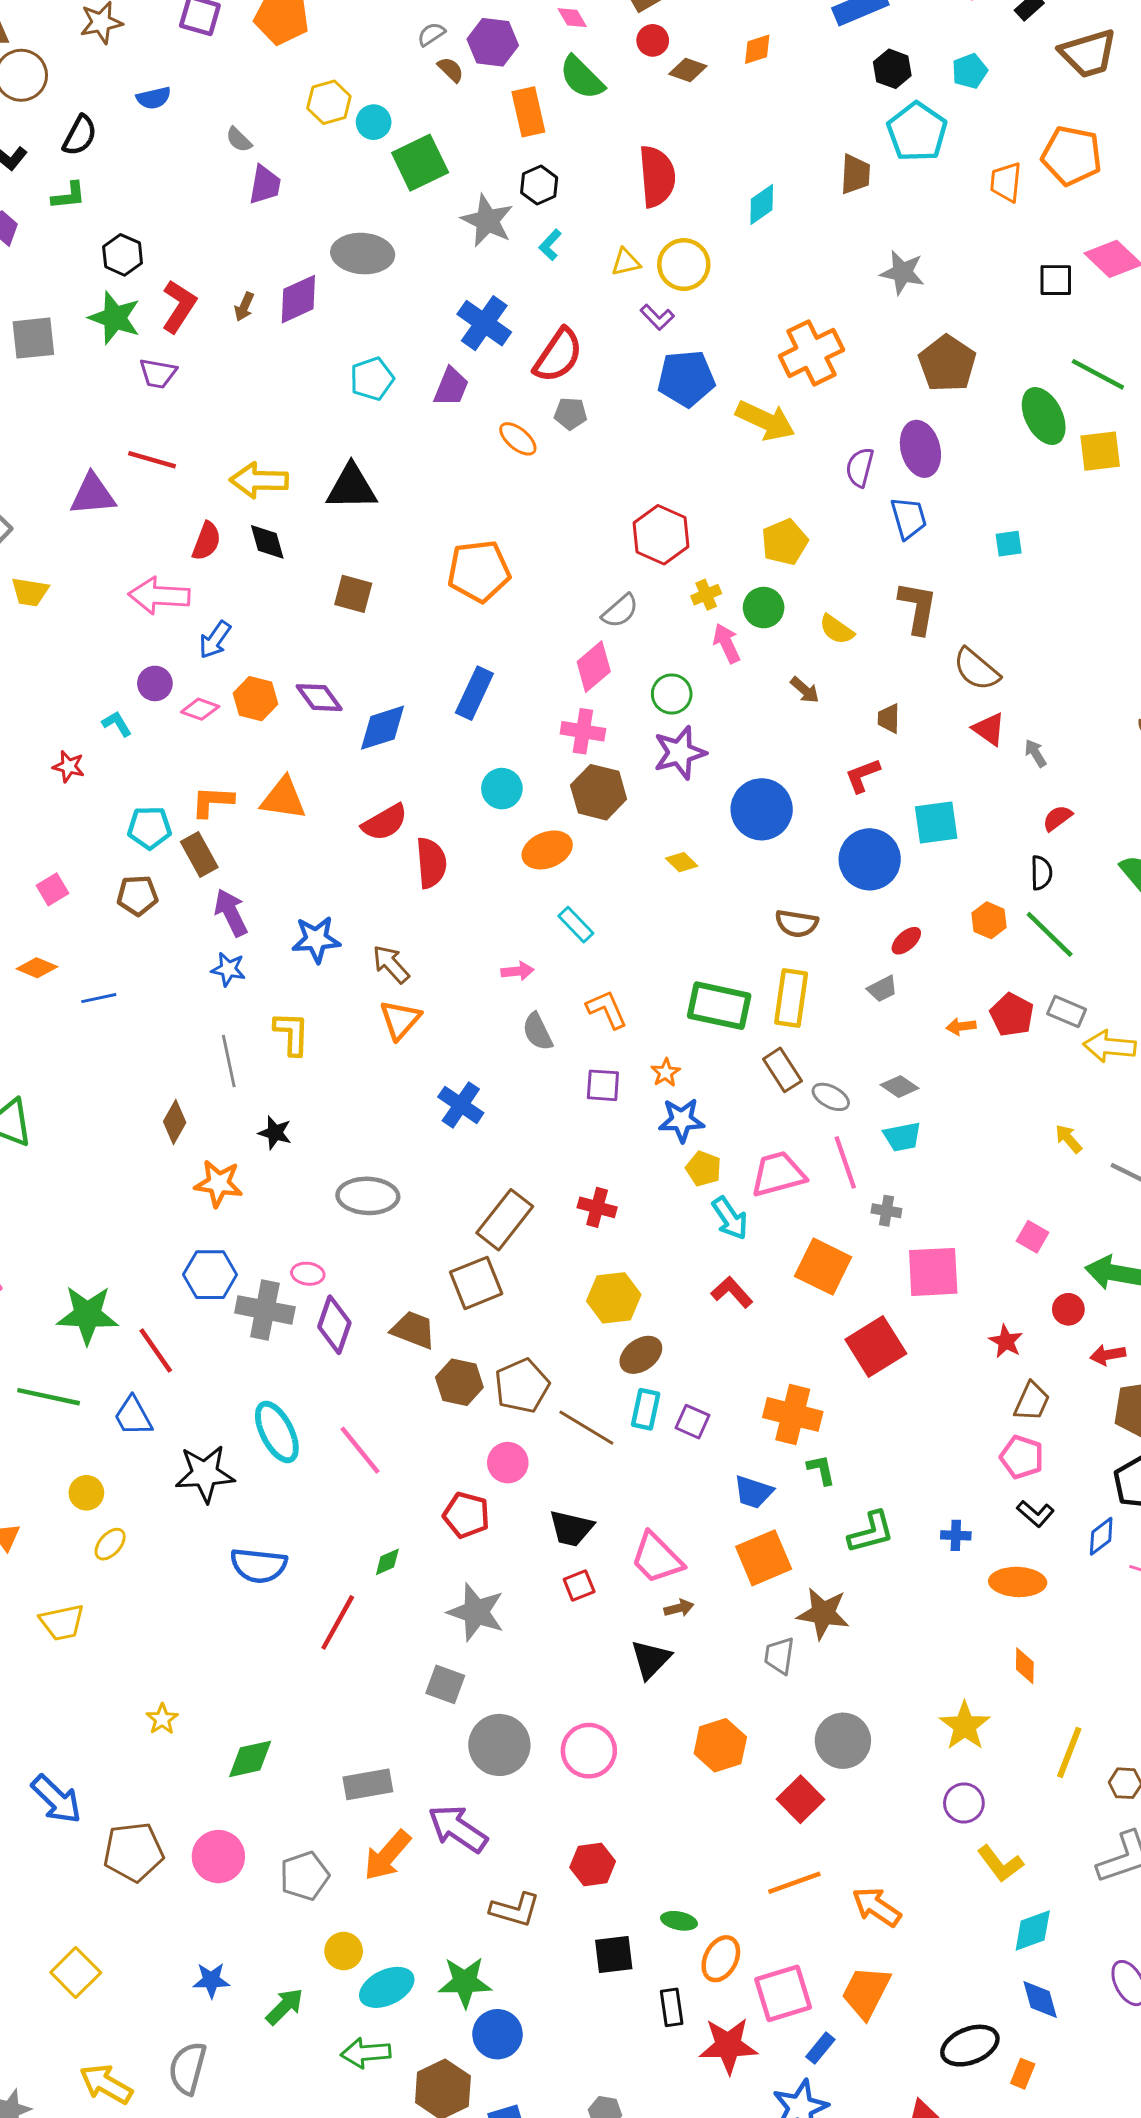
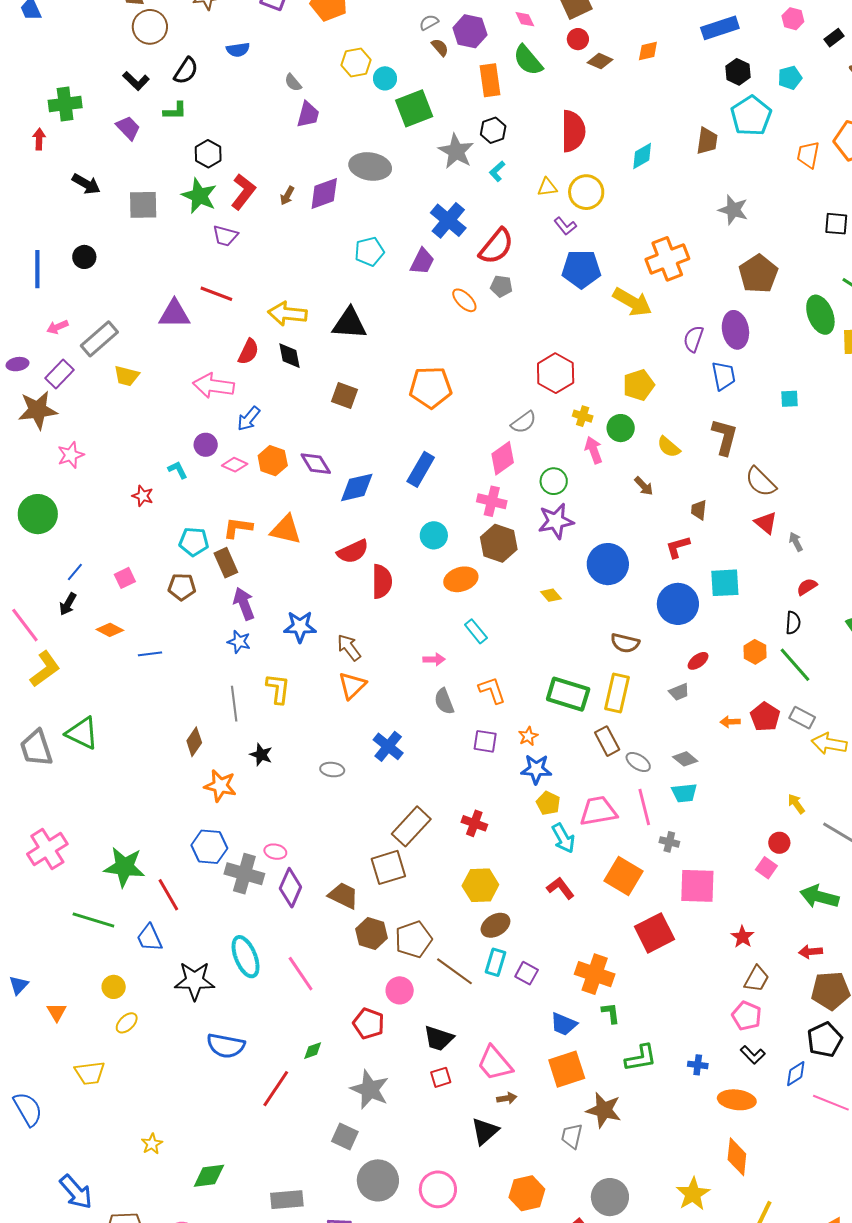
yellow cross: (706, 595) -> (583, 416), turned 36
gray ellipse: (368, 1196) -> (332, 770), moved, size x0.6
red circle: (1068, 1309) -> (779, 843), moved
orange diamond: (1025, 1666) -> (737, 1157), size x1.5

